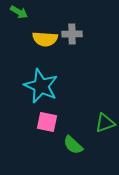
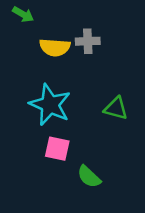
green triangle: (105, 123) -> (116, 108), moved, turned 35

